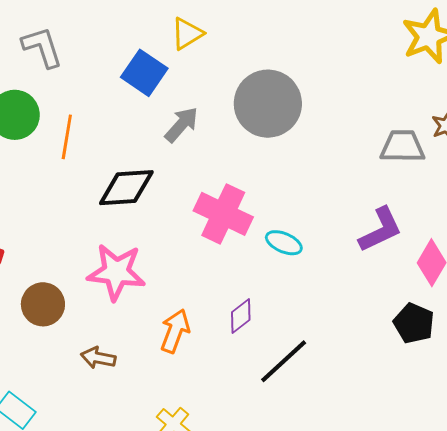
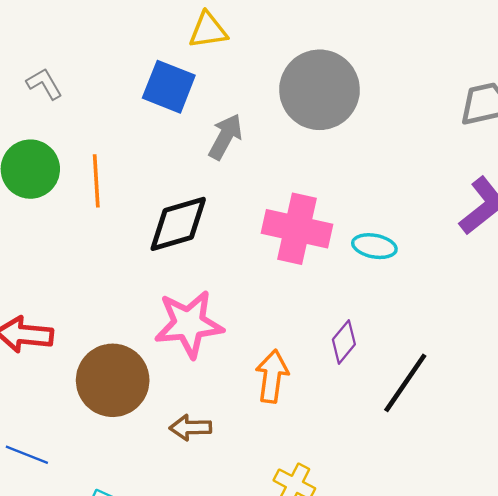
yellow triangle: (187, 34) -> (208, 30), turned 36
gray L-shape: (42, 47) -> (44, 84), size x0.7
brown circle: (43, 304) -> (113, 380), size x1.4

